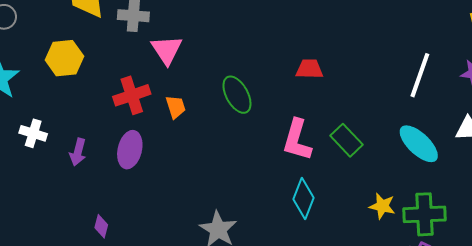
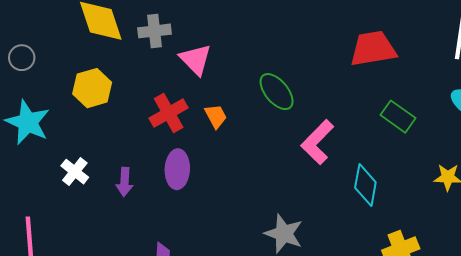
red trapezoid: (310, 69) -> (373, 49), moved, size x1.6
white cross: (33, 133) -> (75, 172), turned 32
pink L-shape: (297, 140) -> (317, 142), moved, turned 39

